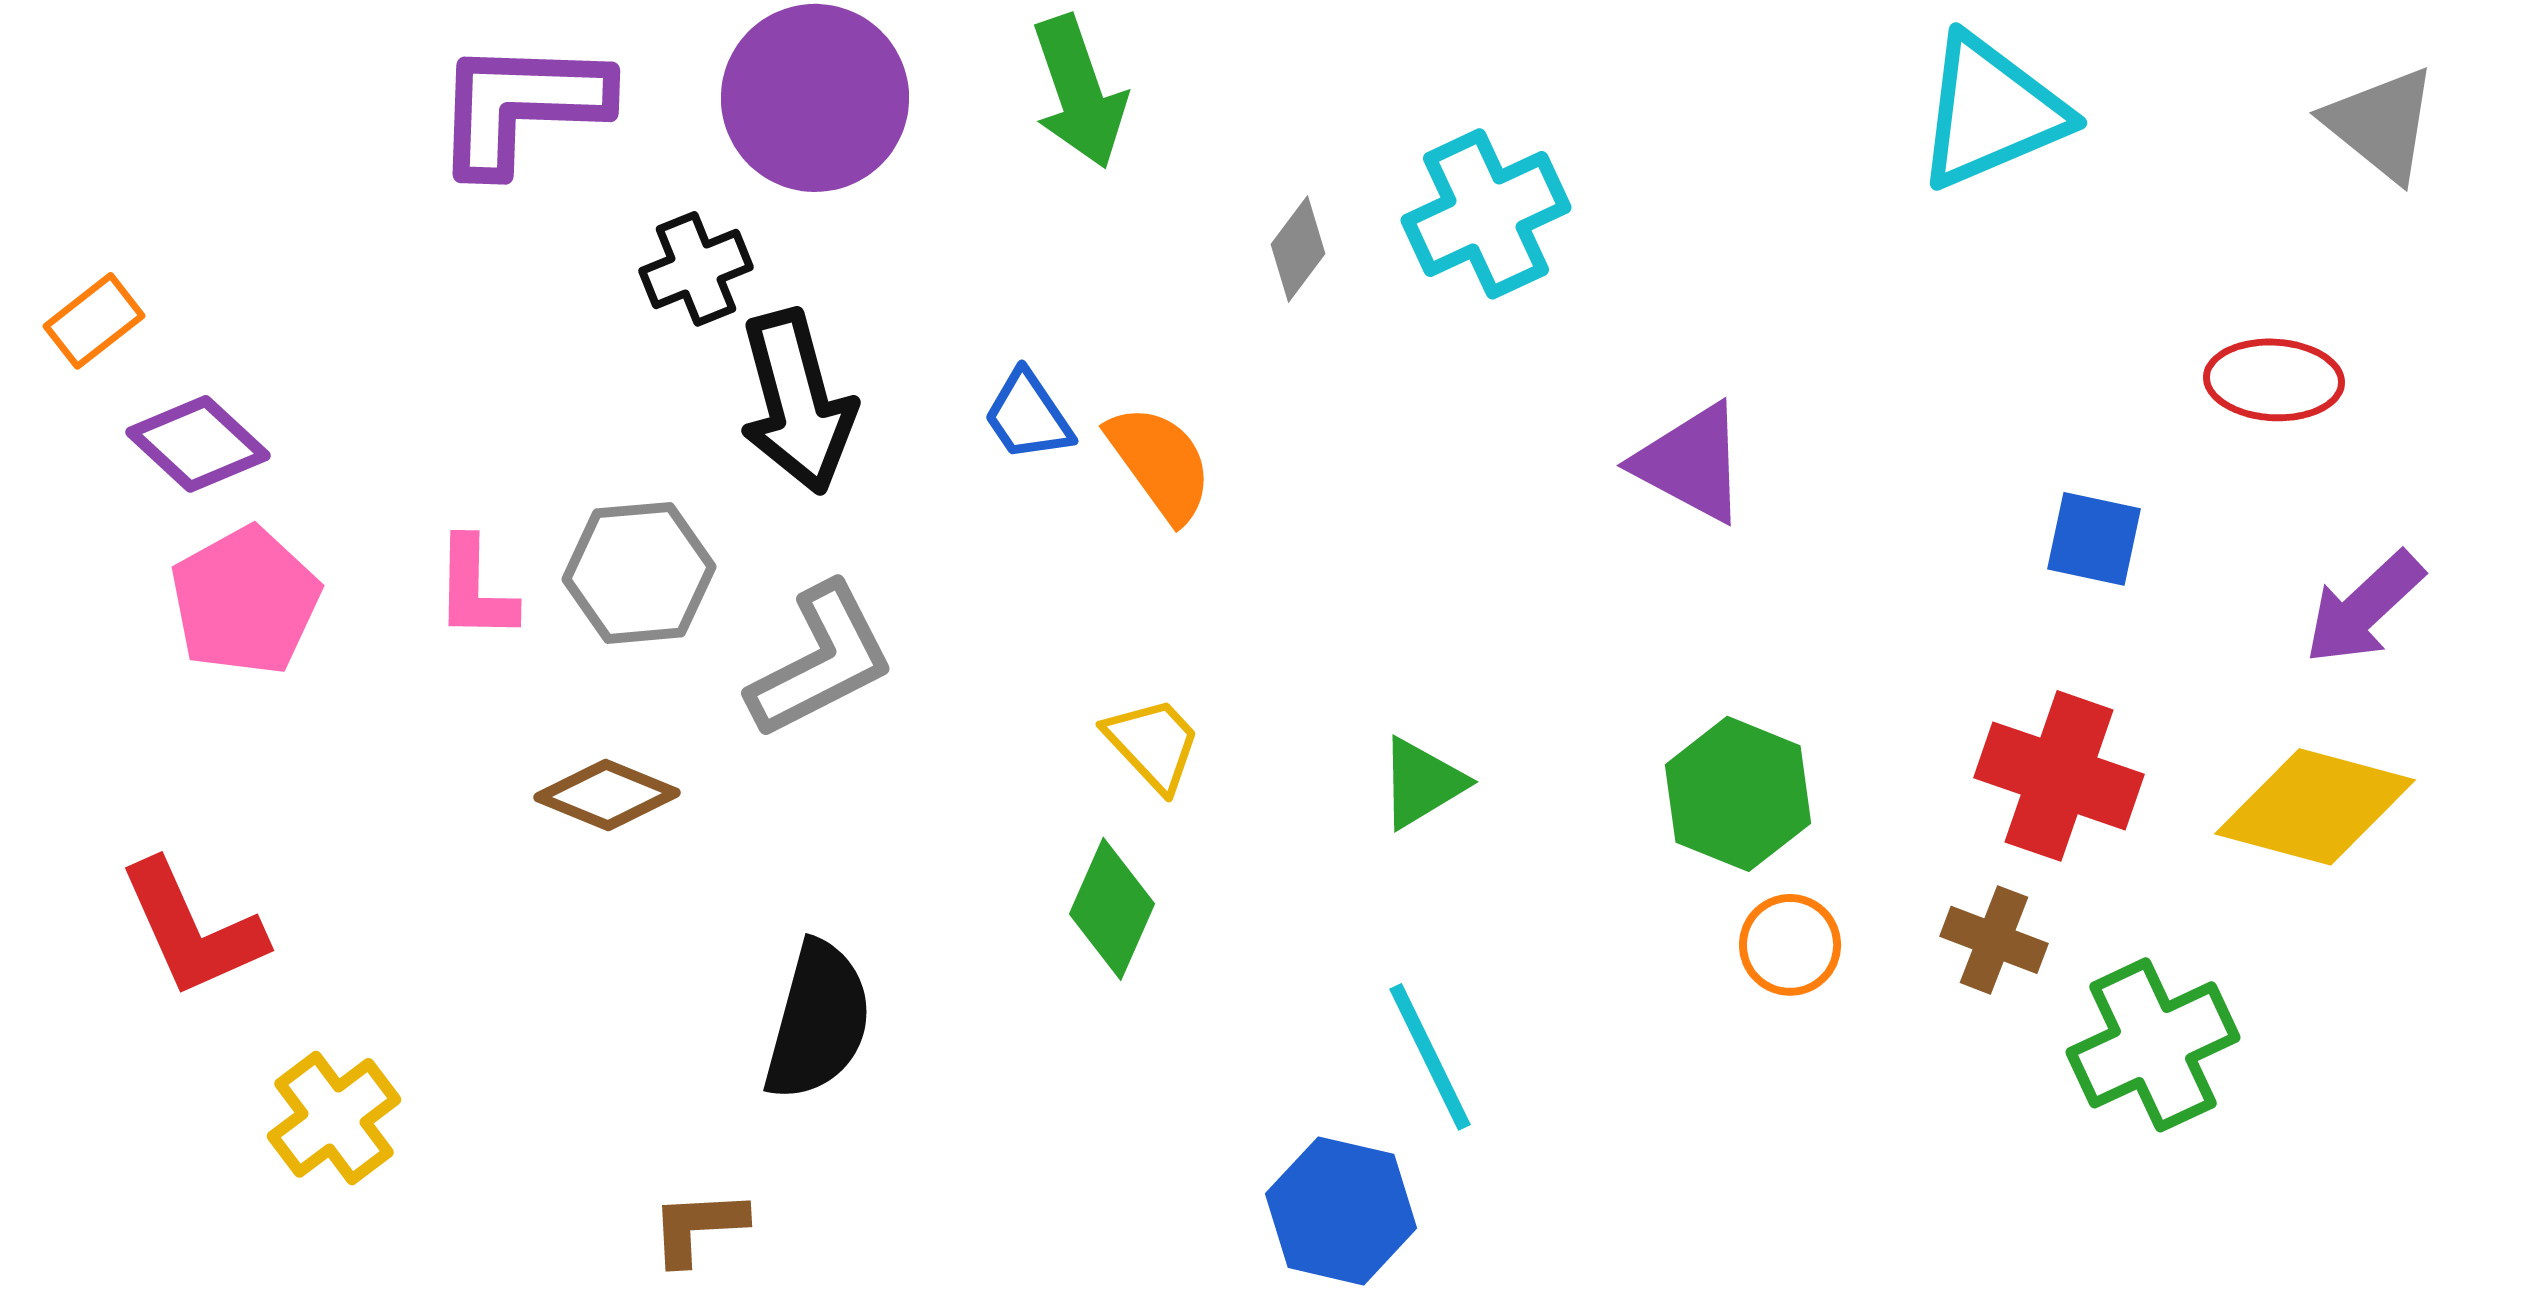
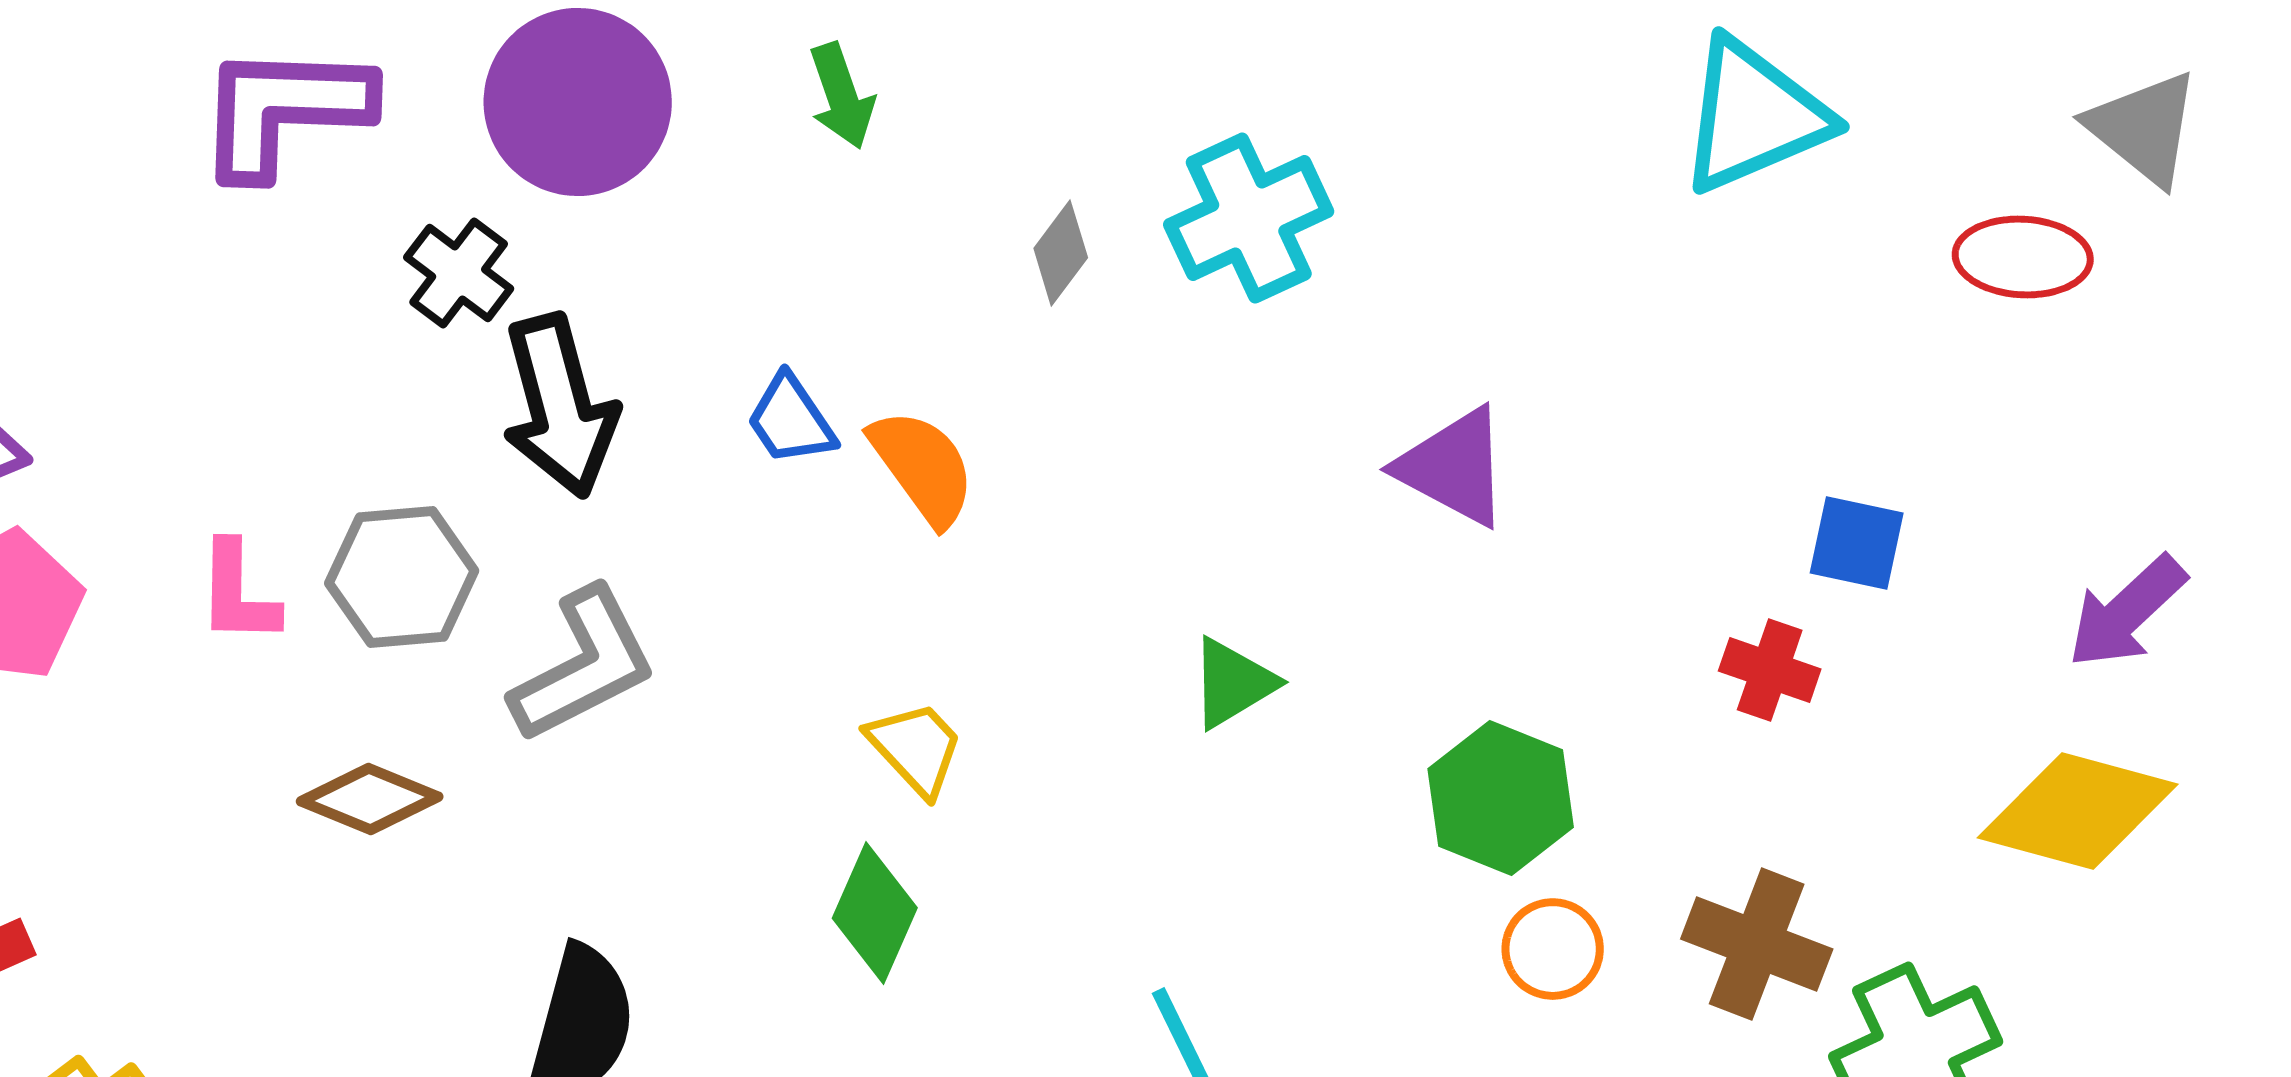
green arrow: (1079, 92) -> (842, 96), size x0.7
black cross: (696, 269) -> (459, 273), turned -31
red ellipse: (2274, 380) -> (2023, 257), moved
red cross: (2059, 776) -> (1770, 670), moved, size x0.6
green triangle: (1422, 783) -> (1233, 683), moved
brown cross: (1994, 940) -> (1757, 944), size x1.4

